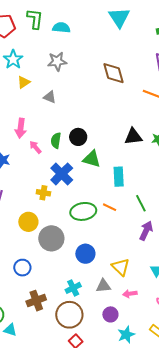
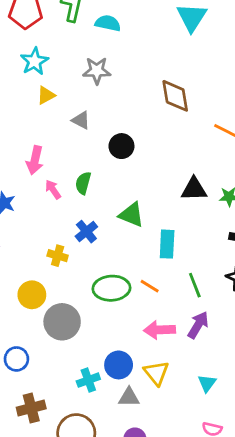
black circle: (78, 137) -> (121, 146), moved
blue cross: (62, 174) -> (86, 232), size x0.7
blue circle: (85, 254) -> (119, 365), moved
cyan cross: (73, 288) -> (88, 380), moved
pink arrow: (130, 294) -> (159, 330), moved, size x1.5

